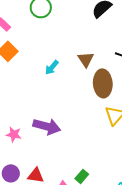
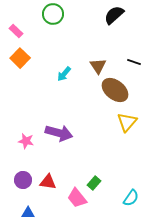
brown ellipse: (103, 83) -> (115, 90), turned -48

